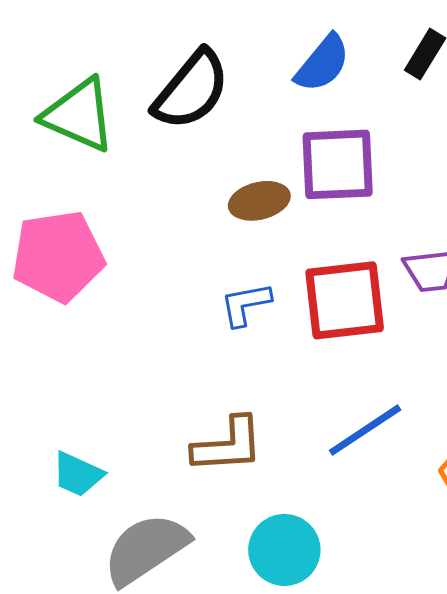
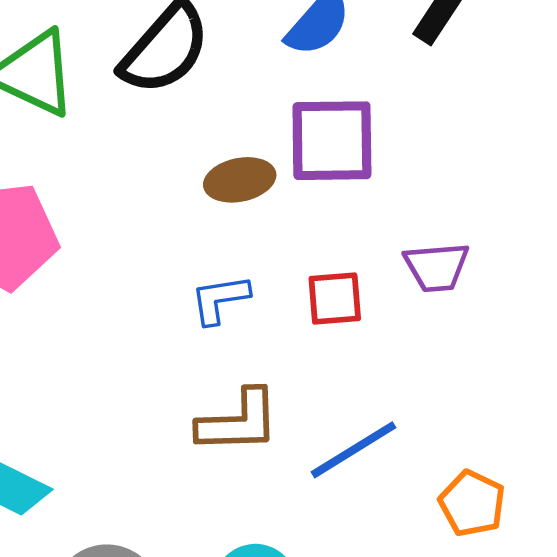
red square: (345, 300) -> (335, 299), size x0.6
brown L-shape: (228, 445) -> (238, 422), moved

